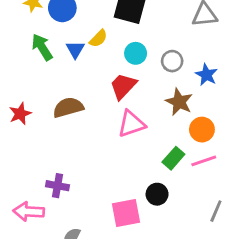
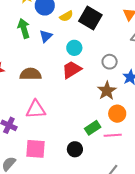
yellow semicircle: (98, 39) -> (66, 16), moved
cyan circle: (136, 53) -> (74, 48), moved
pink triangle: (131, 124) -> (36, 109), moved
pink square: (126, 213) -> (35, 149), moved

